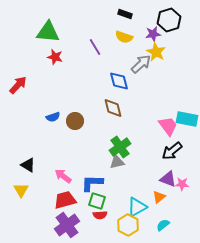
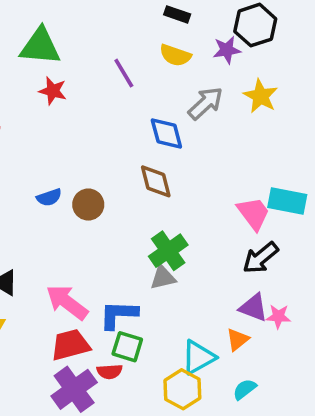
yellow star: (156, 52) -> (261, 96), moved
pink arrow: (63, 176) -> (67, 302), size x1.4
red semicircle: (100, 215) -> (110, 372), moved

